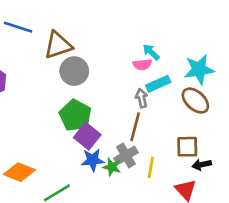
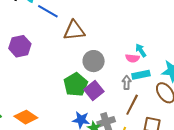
gray circle: (74, 71) -> (94, 61), moved
brown line: (135, 127) -> (132, 105), moved
purple square: (87, 136) -> (94, 90), moved

